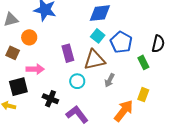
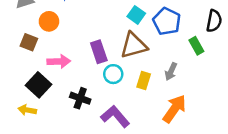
purple rectangle: (68, 53) -> (99, 52), moved
gray arrow: (109, 80) -> (171, 71), moved
black square: (18, 87) -> (39, 85), turned -30
yellow rectangle: (143, 95) -> (144, 81), moved

